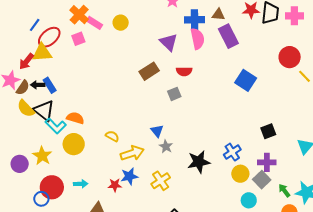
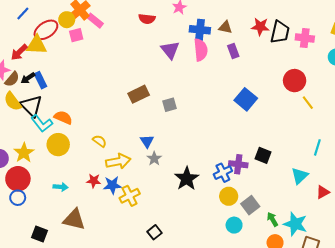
yellow circle: (121, 23) -> (67, 20), moved
blue line: (35, 25) -> (23, 14), moved
purple rectangle: (228, 36) -> (233, 51), size x0.6
brown rectangle: (149, 71) -> (139, 94), moved
red semicircle: (184, 71) -> (147, 19), moved
black arrow: (38, 85) -> (28, 78), turned -40
black square: (268, 131) -> (263, 155), turned 35
black star: (199, 162) -> (187, 179), turned -30
purple cross: (267, 162) -> (238, 164), moved
yellow cross: (161, 181) -> (130, 196), moved
red star: (115, 185) -> (94, 181), moved
red circle: (52, 187) -> (18, 179), moved

